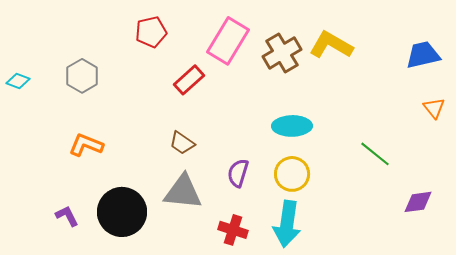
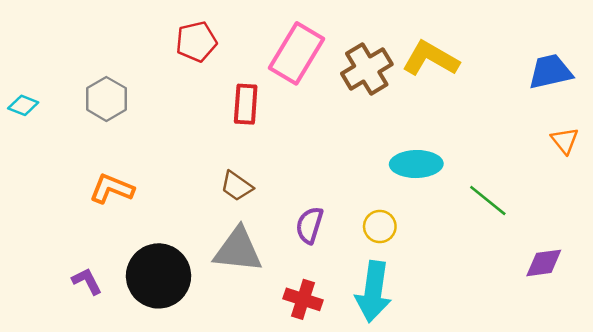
red rectangle: (189, 80) -> (246, 104), turned -44
cyan ellipse: (292, 126) -> (416, 164), moved
yellow circle: (292, 174) -> (380, 226), size x0.7

